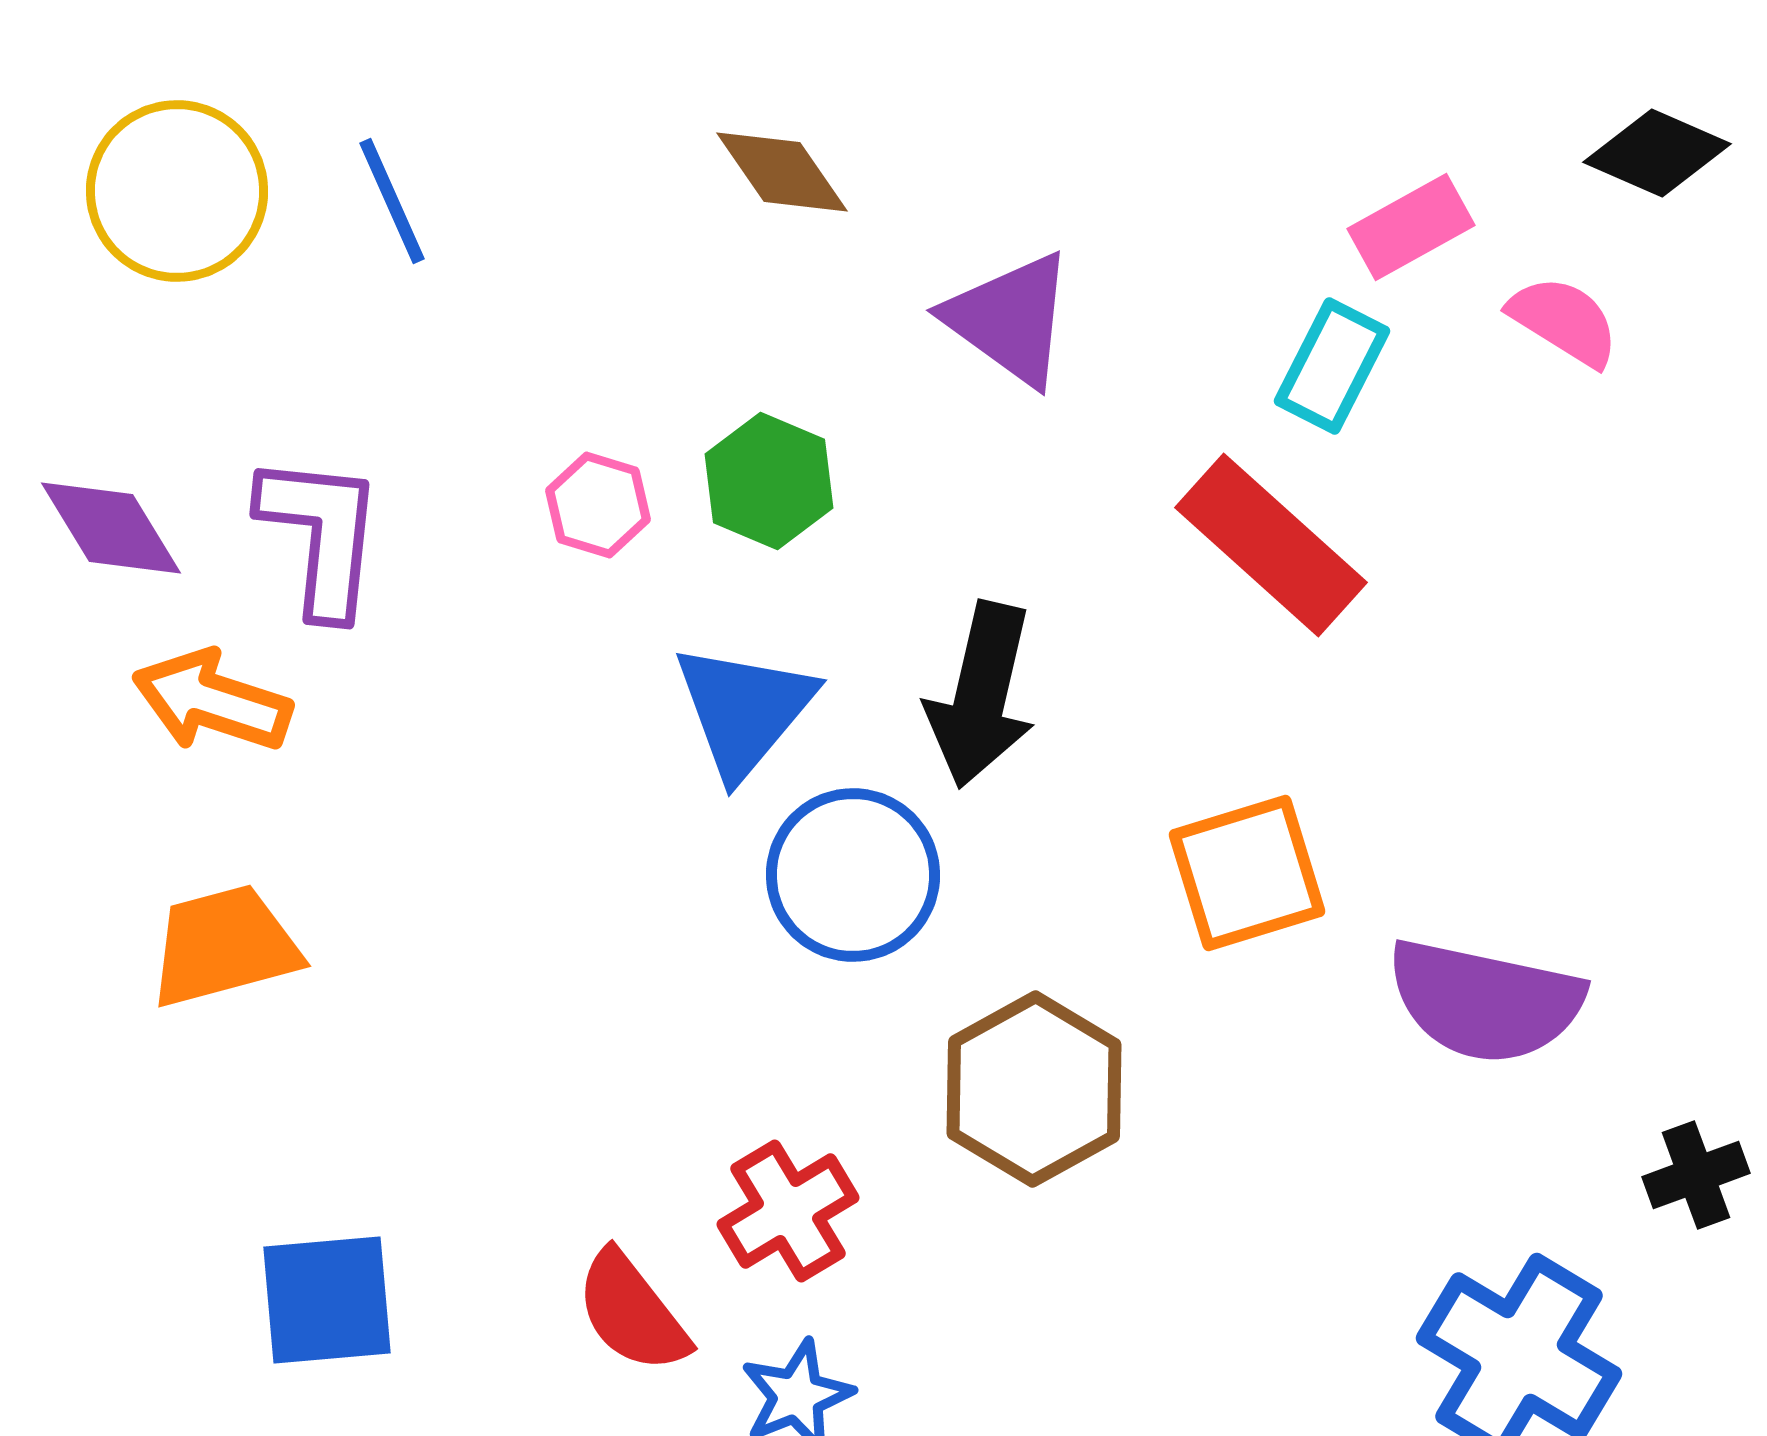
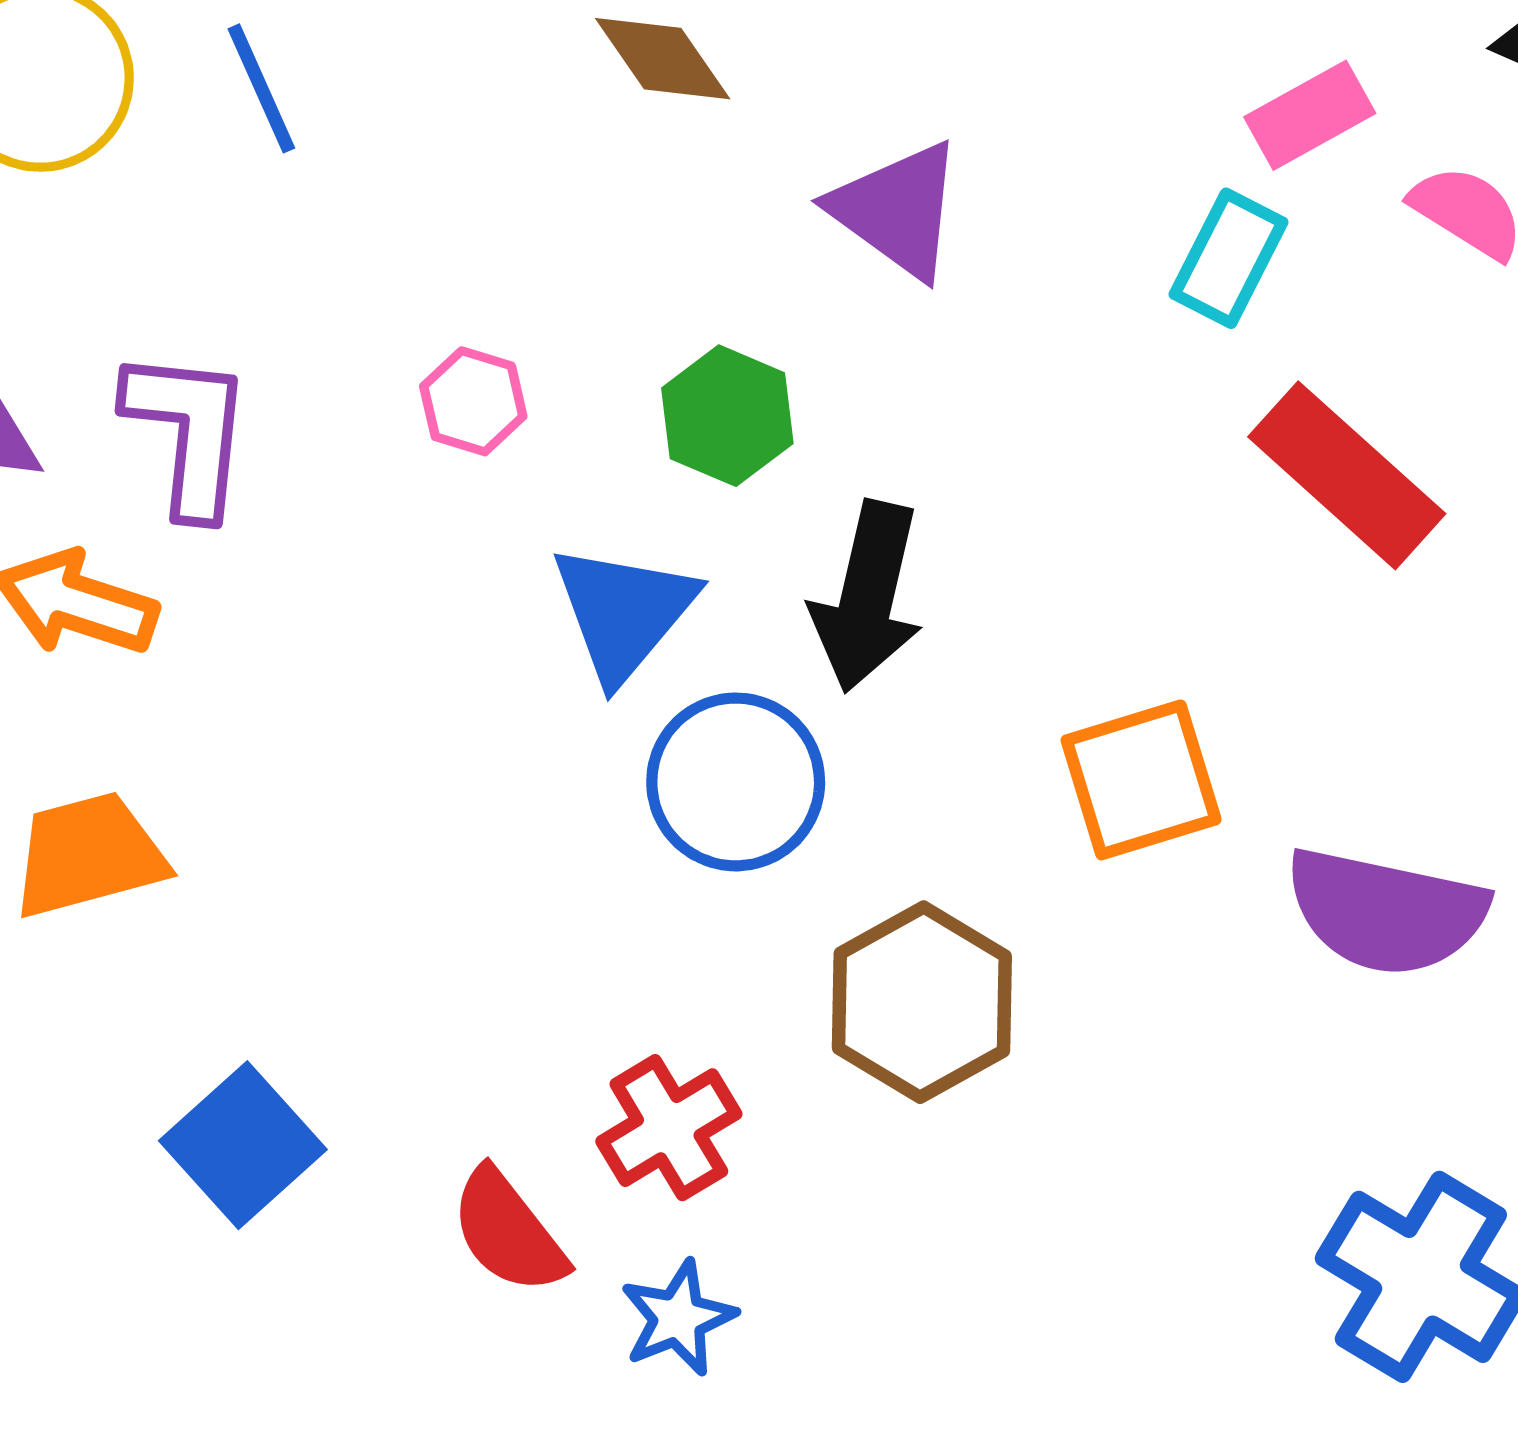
green hexagon: (769, 481) -> (727, 416), moved
red rectangle: (1271, 545) -> (1347, 475), moved
blue square: (327, 1300) -> (243, 1145), moved, turned -37

